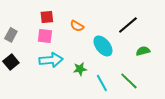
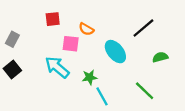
pink square: (45, 36) -> (71, 44), moved
cyan arrow: (51, 60) -> (57, 67), turned -135
cyan line: (102, 83) -> (102, 96), moved

